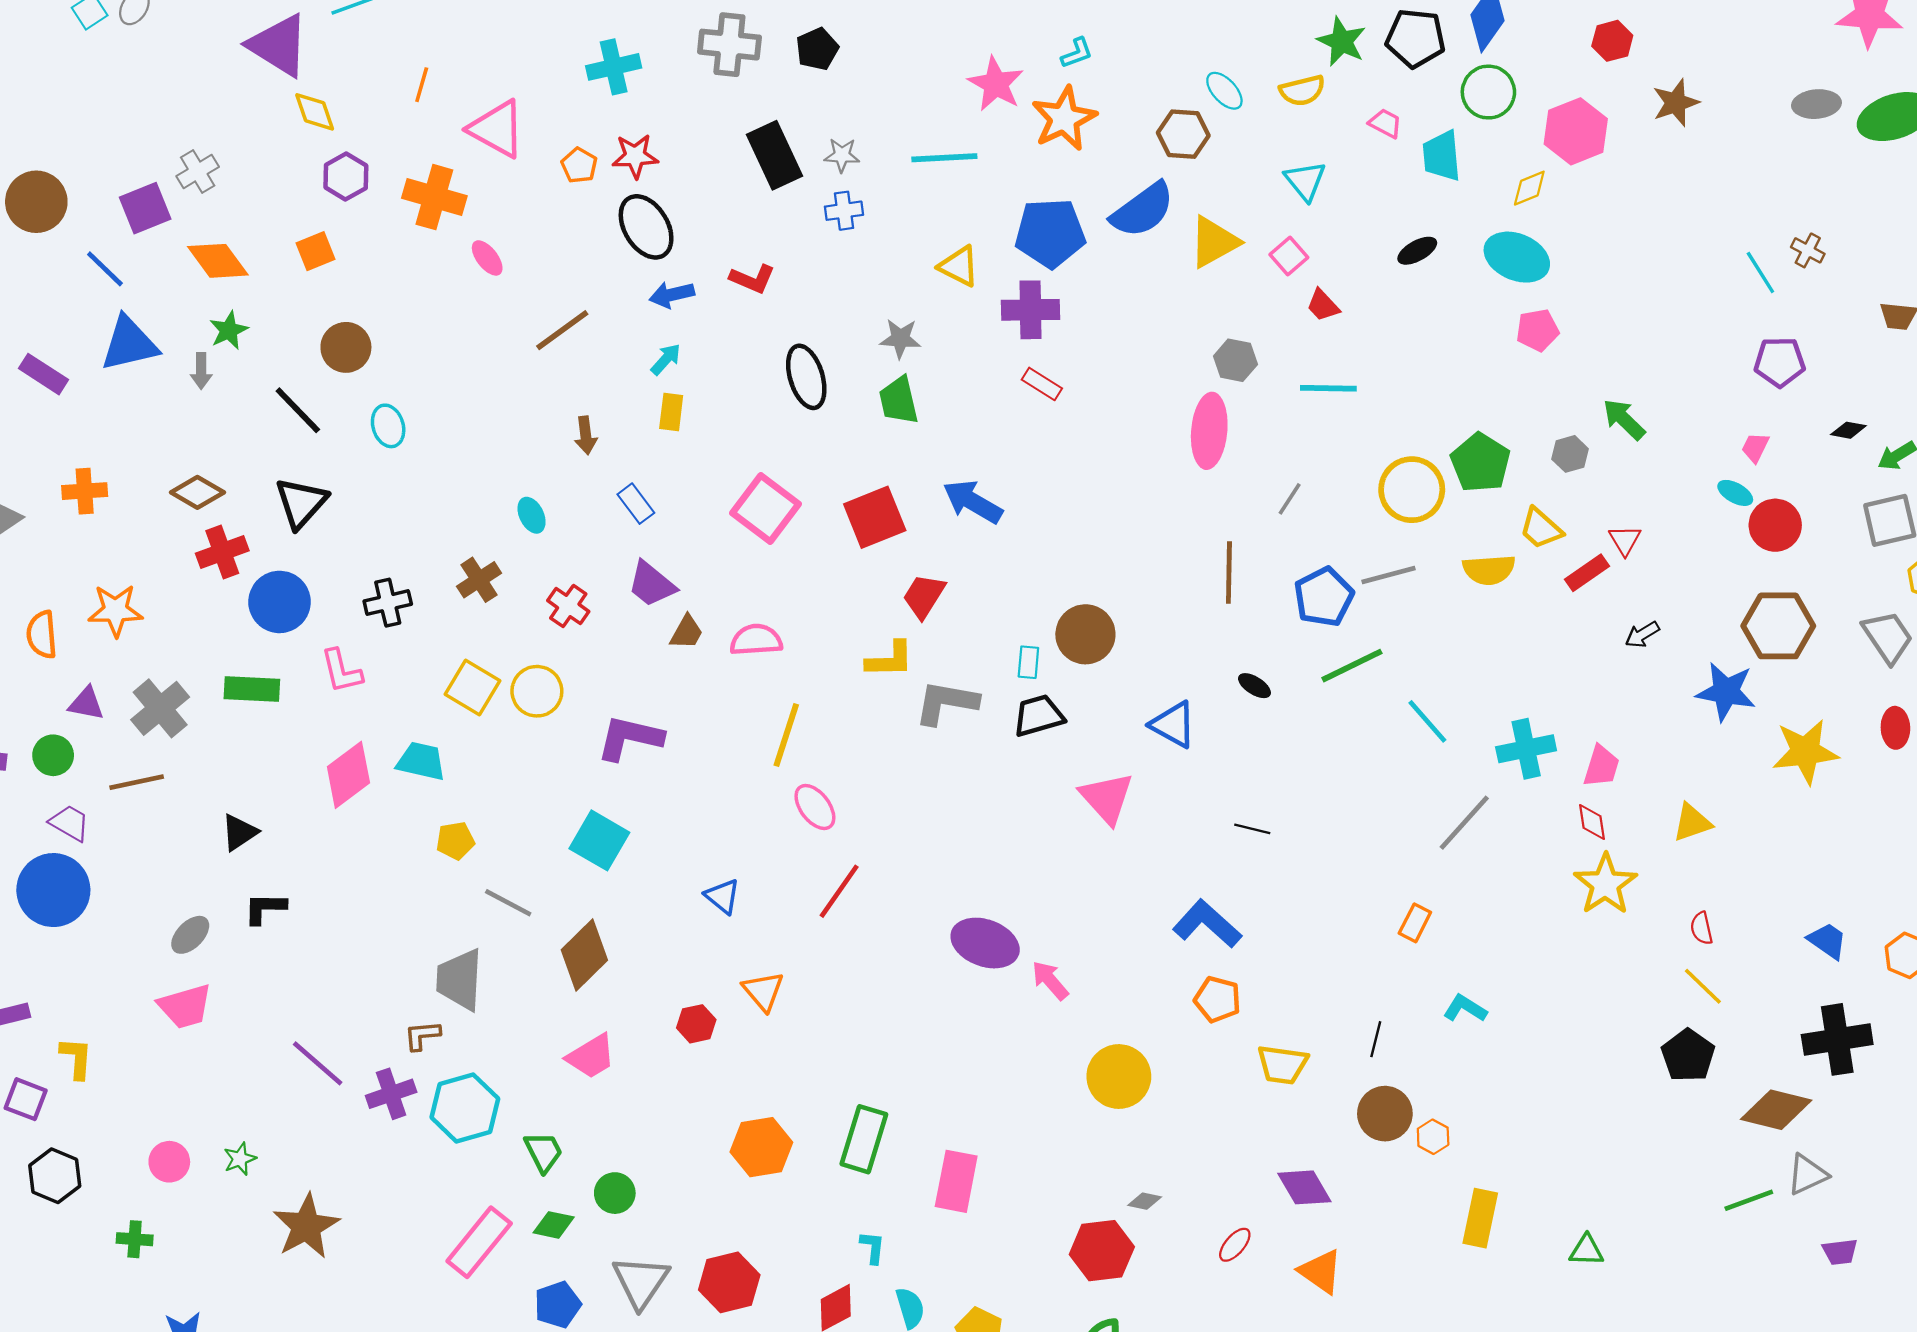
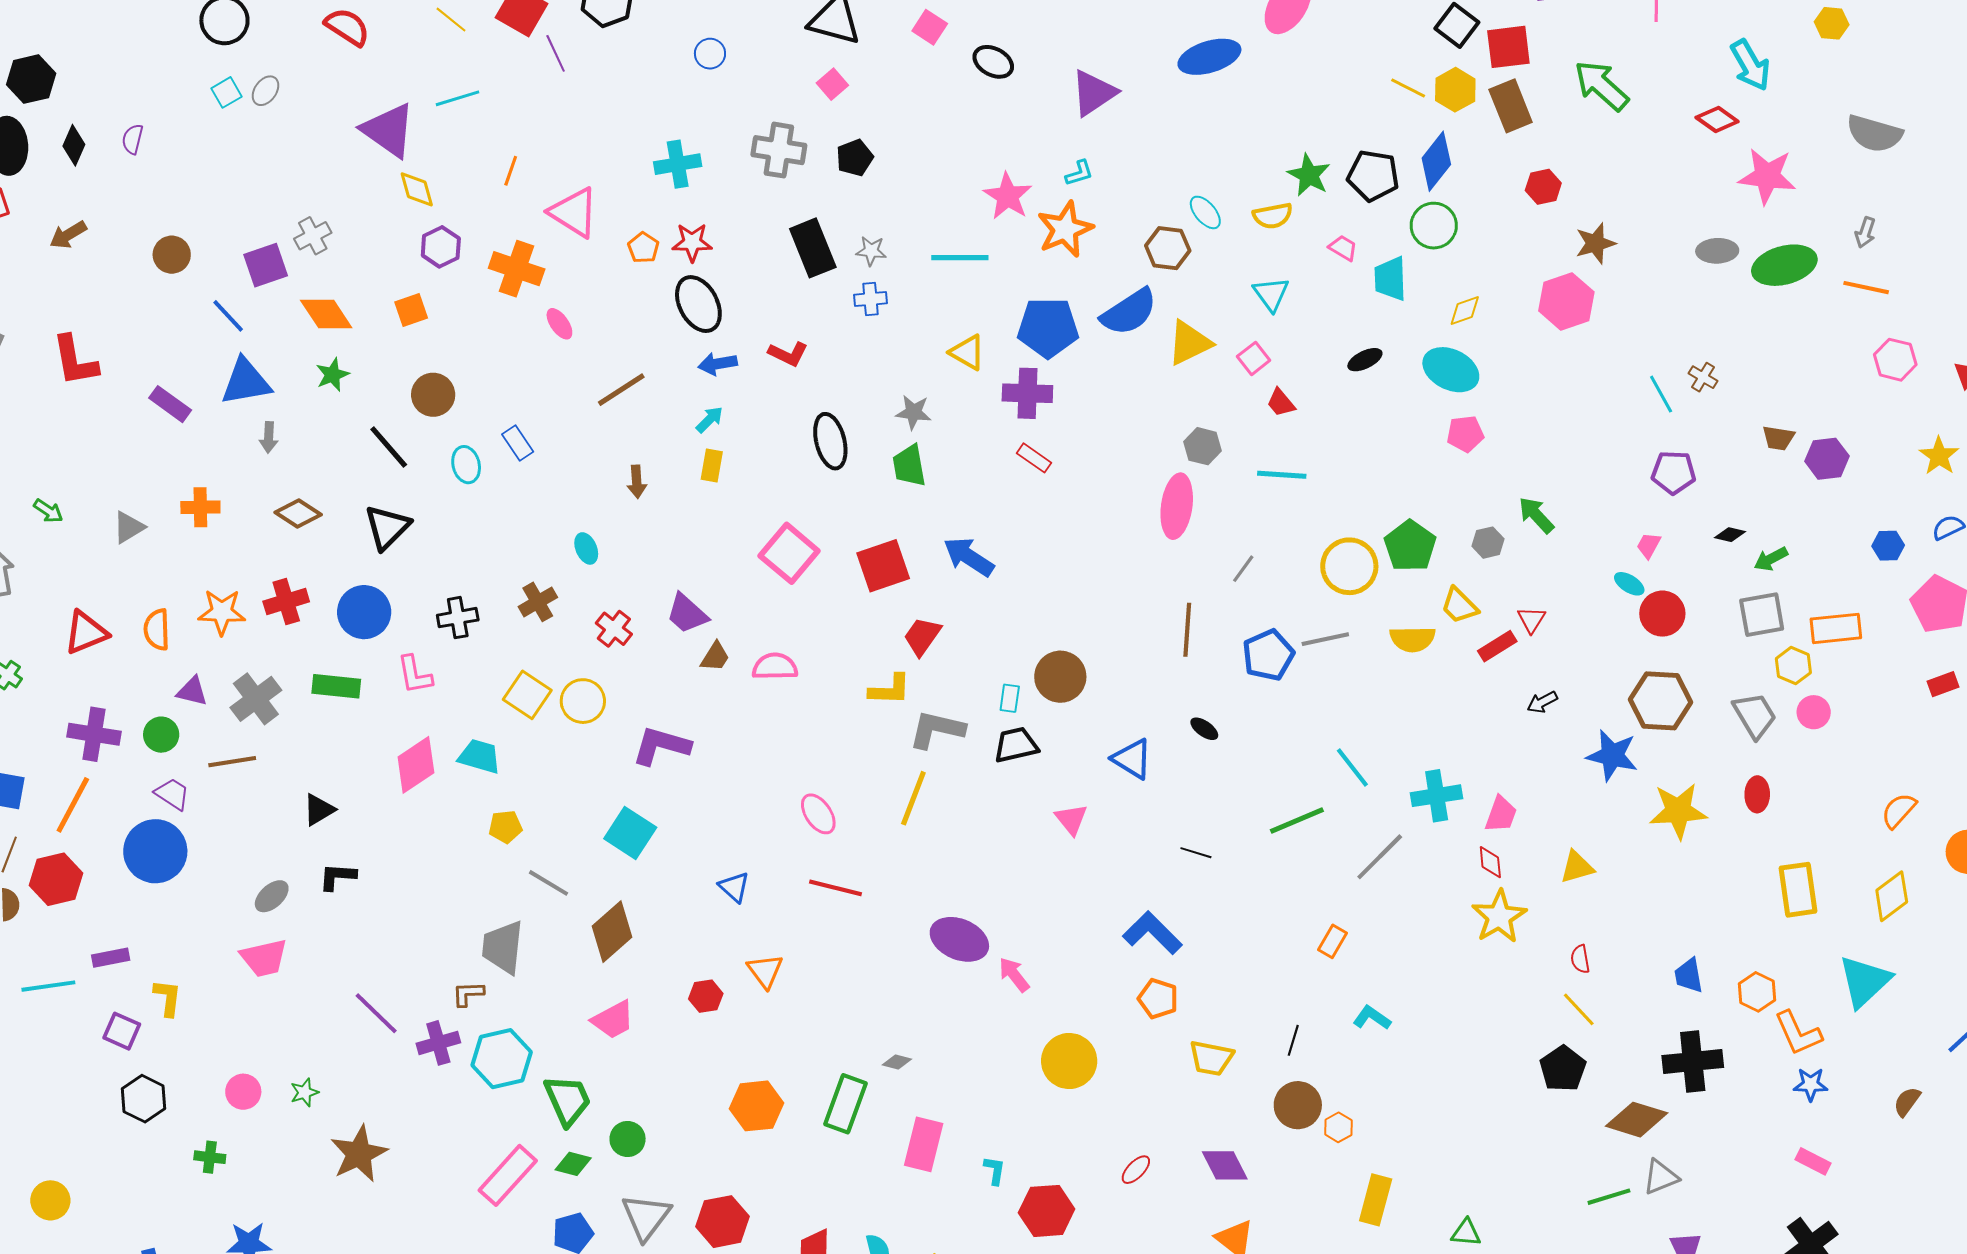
pink hexagon: (1576, 131) -> (1566, 301), moved
brown circle: (36, 202) -> (172, 255), size x0.7
gray arrow: (201, 371) -> (269, 437), moved
blue rectangle: (636, 504) -> (518, 443), moved
red cross: (222, 552) -> (286, 602), moved
green line: (1352, 666) -> (1297, 821), moved
yellow line: (786, 735) -> (913, 798), moved
pink triangle: (1107, 798) -> (1071, 819), size x0.7
red line: (839, 891) -> (835, 888), turned 66
blue trapezoid: (1827, 941) -> (1689, 976), turned -138
green trapezoid: (543, 1152) -> (568, 1100), size x1.4
gray diamond: (1145, 1201) -> (897, 1062), moved
red ellipse: (1235, 1245) -> (1136, 1170), moved
cyan L-shape: (872, 1247) -> (995, 1170), moved

